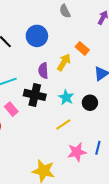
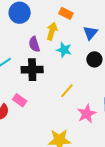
cyan star: (66, 97) -> (64, 50), moved
black circle: (90, 103) -> (94, 59), moved
pink rectangle: (11, 109) -> (20, 100), moved

